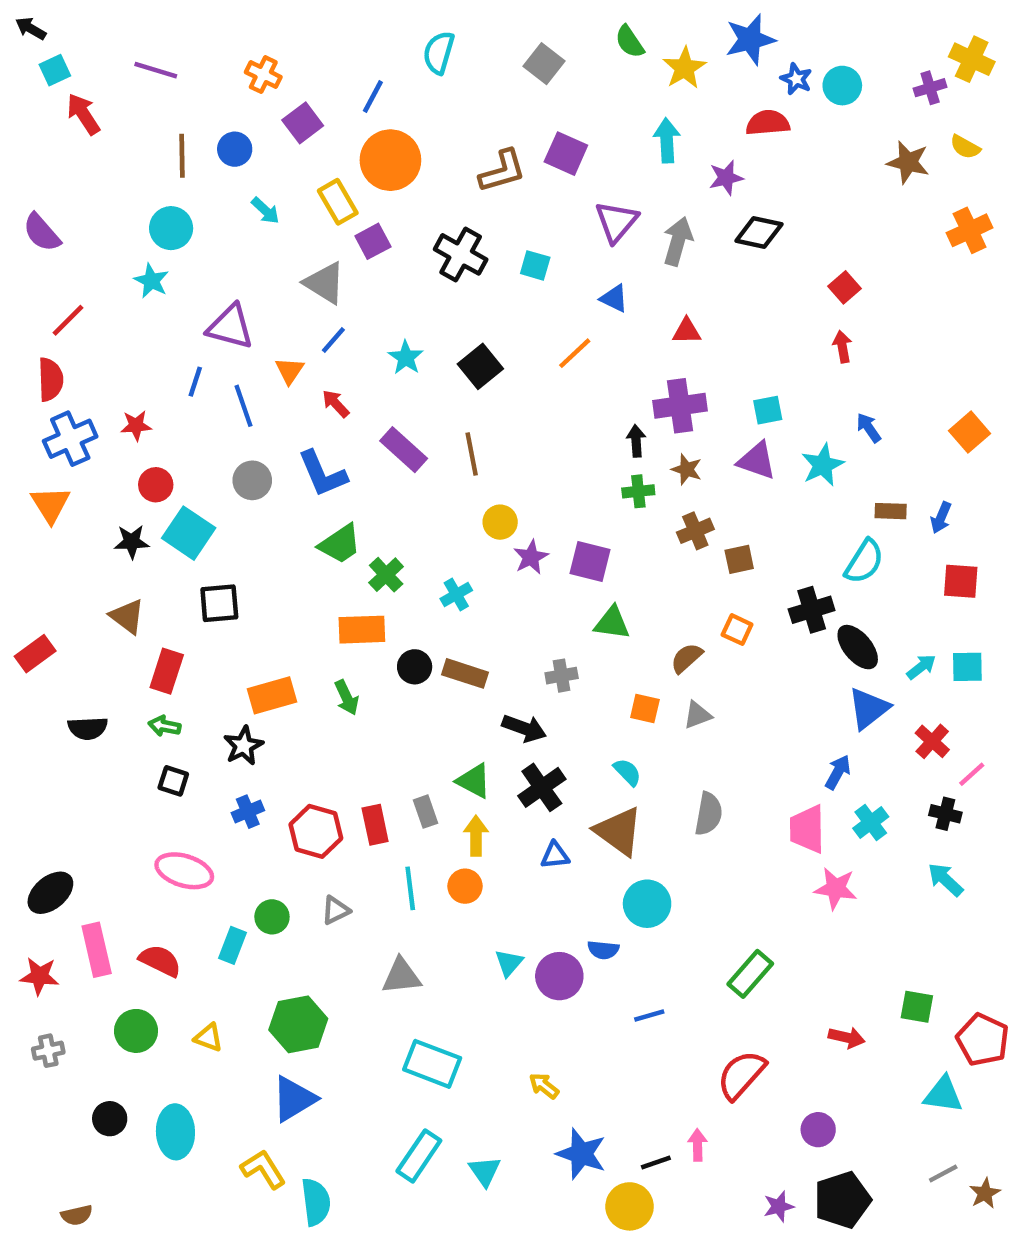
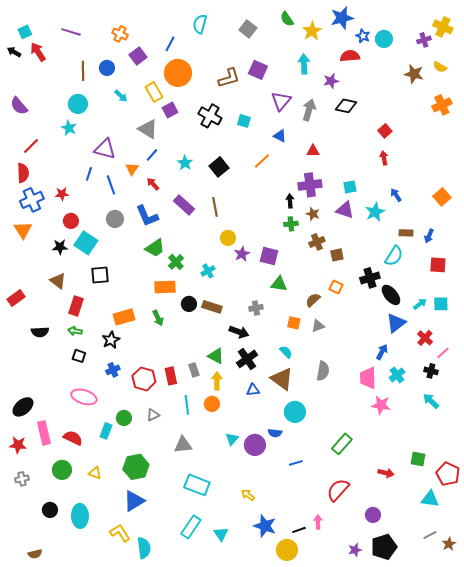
black arrow: (31, 29) -> (14, 52), moved

